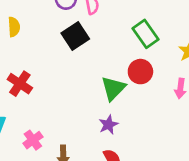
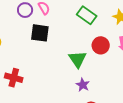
black square: (75, 36) -> (40, 33), turned -30
red circle: (140, 72) -> (101, 45), moved

